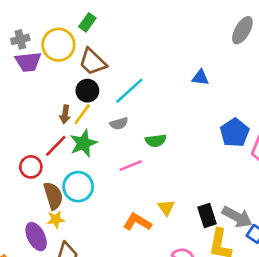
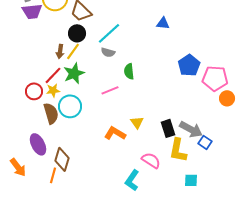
gray semicircle: (119, 124) -> (108, 52), moved, turned 32
green semicircle: (156, 141) -> (129, 71), turned 91
yellow star: (56, 219) -> (53, 90), moved

